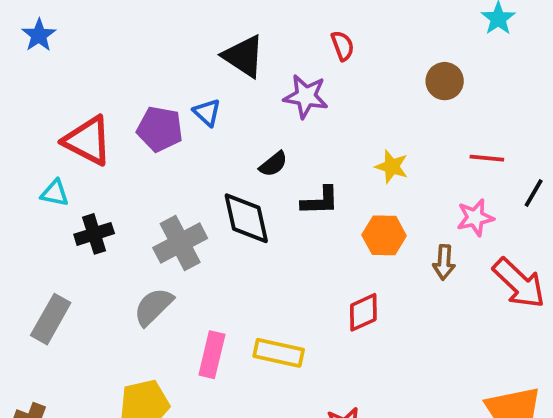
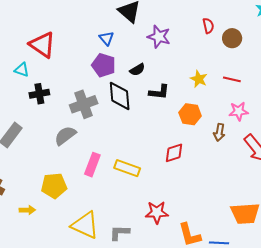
red semicircle: (343, 46) -> (208, 26), moved
purple pentagon: (160, 129) -> (104, 65), moved
red line: (487, 158) -> (232, 79), moved

